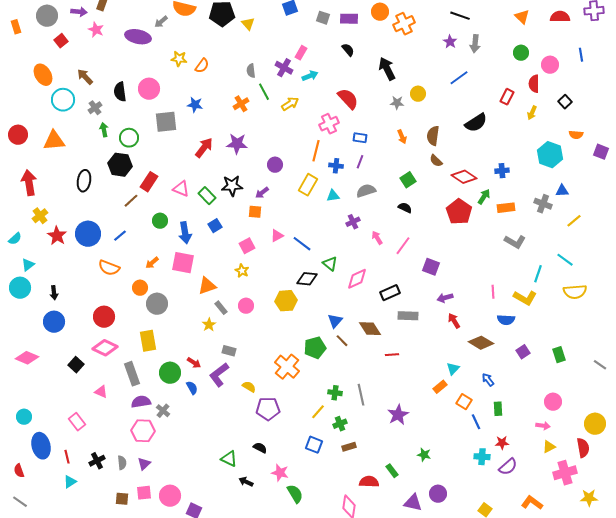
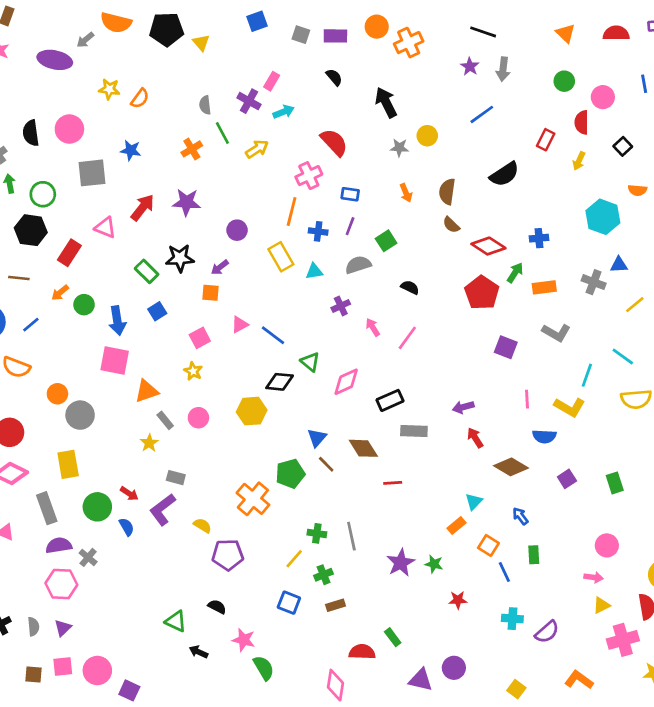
green square: (408, 180) -> (386, 241), moved
yellow rectangle: (308, 185) -> (281, 257), turned -60
pink triangle: (181, 189) -> (105, 227), moved
brown line: (131, 201) -> (19, 278), moved, turned 49
orange arrow: (152, 263) -> (60, 293), moved
purple square: (431, 267) -> (506, 347), moved
red star: (502, 443) -> (458, 600), moved
green star: (424, 455) -> (434, 564), moved

